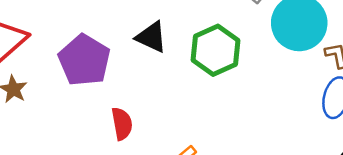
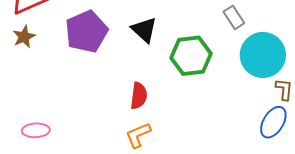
red semicircle: (122, 124) -> (139, 96), moved

